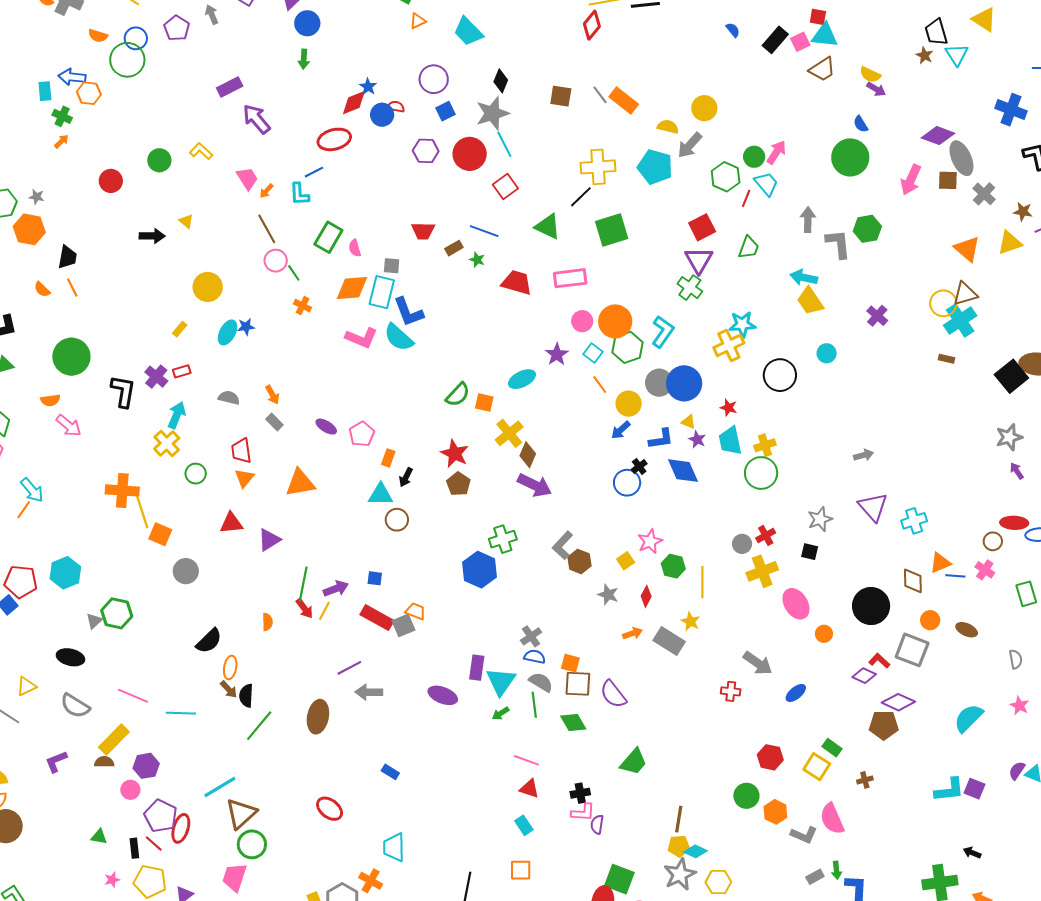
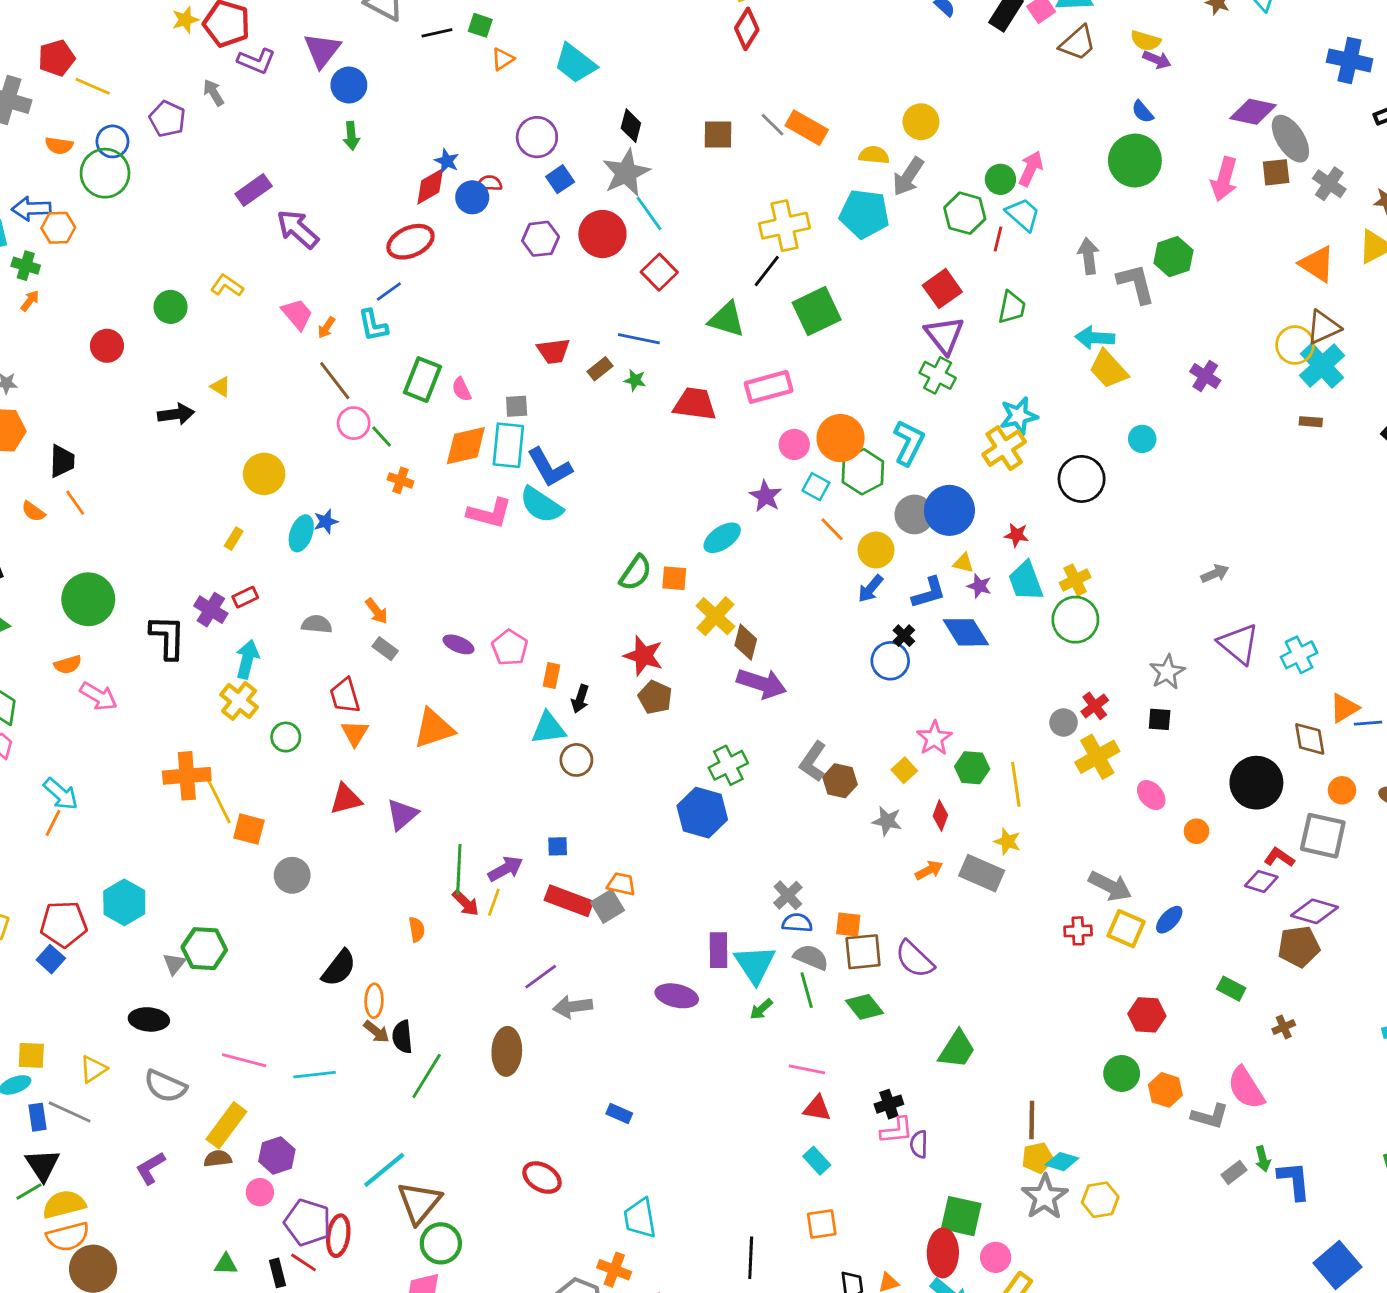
pink ellipse: (796, 604) -> (1151, 795), size x0.7
yellow square: (817, 767) -> (1126, 929), moved

